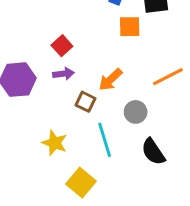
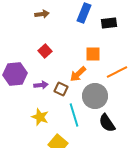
orange square: (130, 27) -> (93, 54), moved
purple arrow: (63, 74) -> (41, 85), moved
gray circle: (136, 112) -> (95, 96), size x1.6

